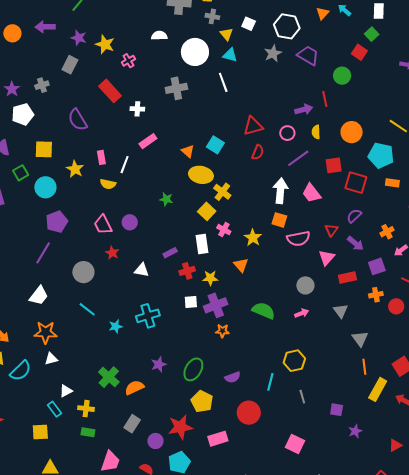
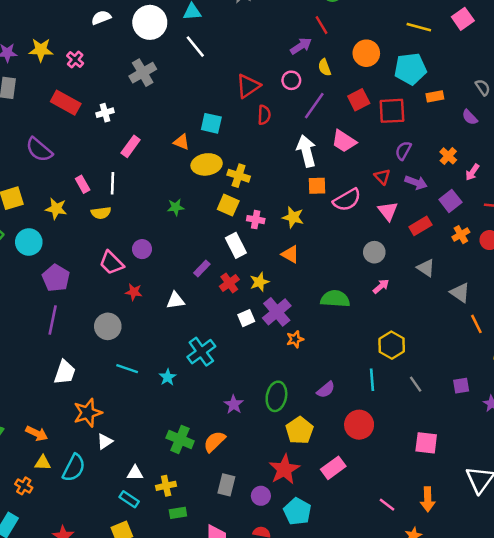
white triangle: (66, 391) -> (135, 473), turned 48
yellow pentagon: (202, 401) -> (300, 430), turned 30

